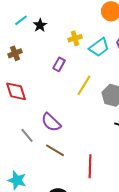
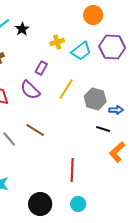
purple semicircle: (51, 122) -> (30, 90), moved
brown line: (55, 150) -> (35, 130), moved

